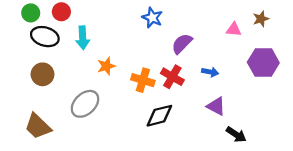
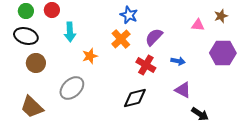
black ellipse: (45, 37) -> (26, 36), moved
orange cross: (143, 80) -> (121, 39), moved, turned 30

